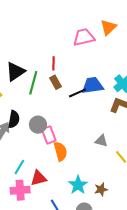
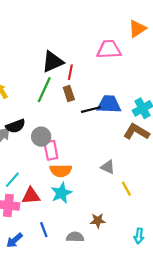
orange triangle: (108, 27) -> (137, 29), moved
black triangle: (15, 71) -> (53, 62), moved
black semicircle: (14, 119) -> (16, 126), turned 48
orange semicircle: (60, 151) -> (61, 171), turned 96
cyan star: (78, 185) -> (61, 193), moved

